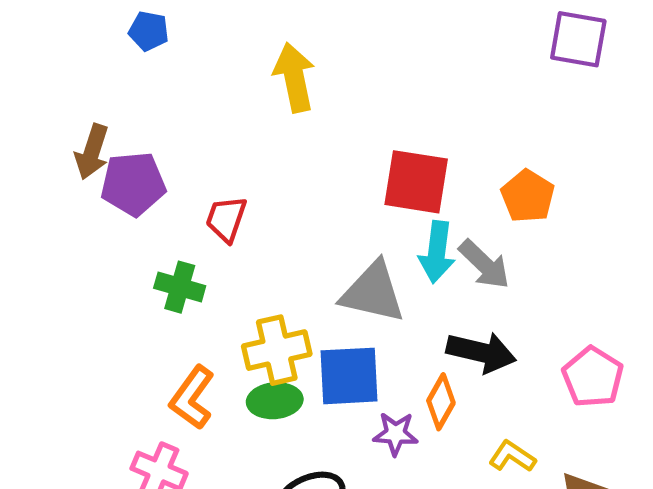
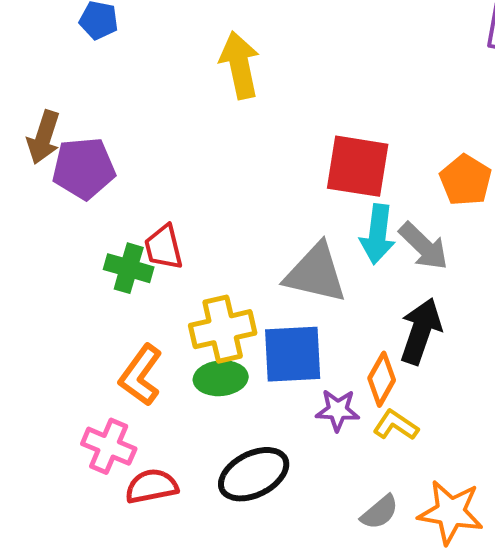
red trapezoid: (226, 219) -> (164, 247), moved, turned -33
black arrow: (481, 352) -> (421, 331), turned -84
yellow L-shape: (512, 456) -> (396, 425), moved

